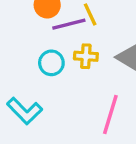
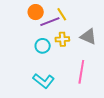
cyan L-shape: (25, 111) -> (44, 81), moved

